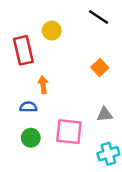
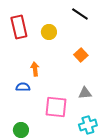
yellow circle: (52, 31) -> (49, 32), moved
red rectangle: (23, 50) -> (19, 27), moved
green circle: (31, 138) -> (21, 130), moved

